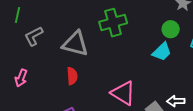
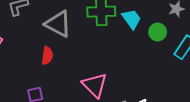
cyan trapezoid: (162, 52) -> (131, 19), moved, turned -95

